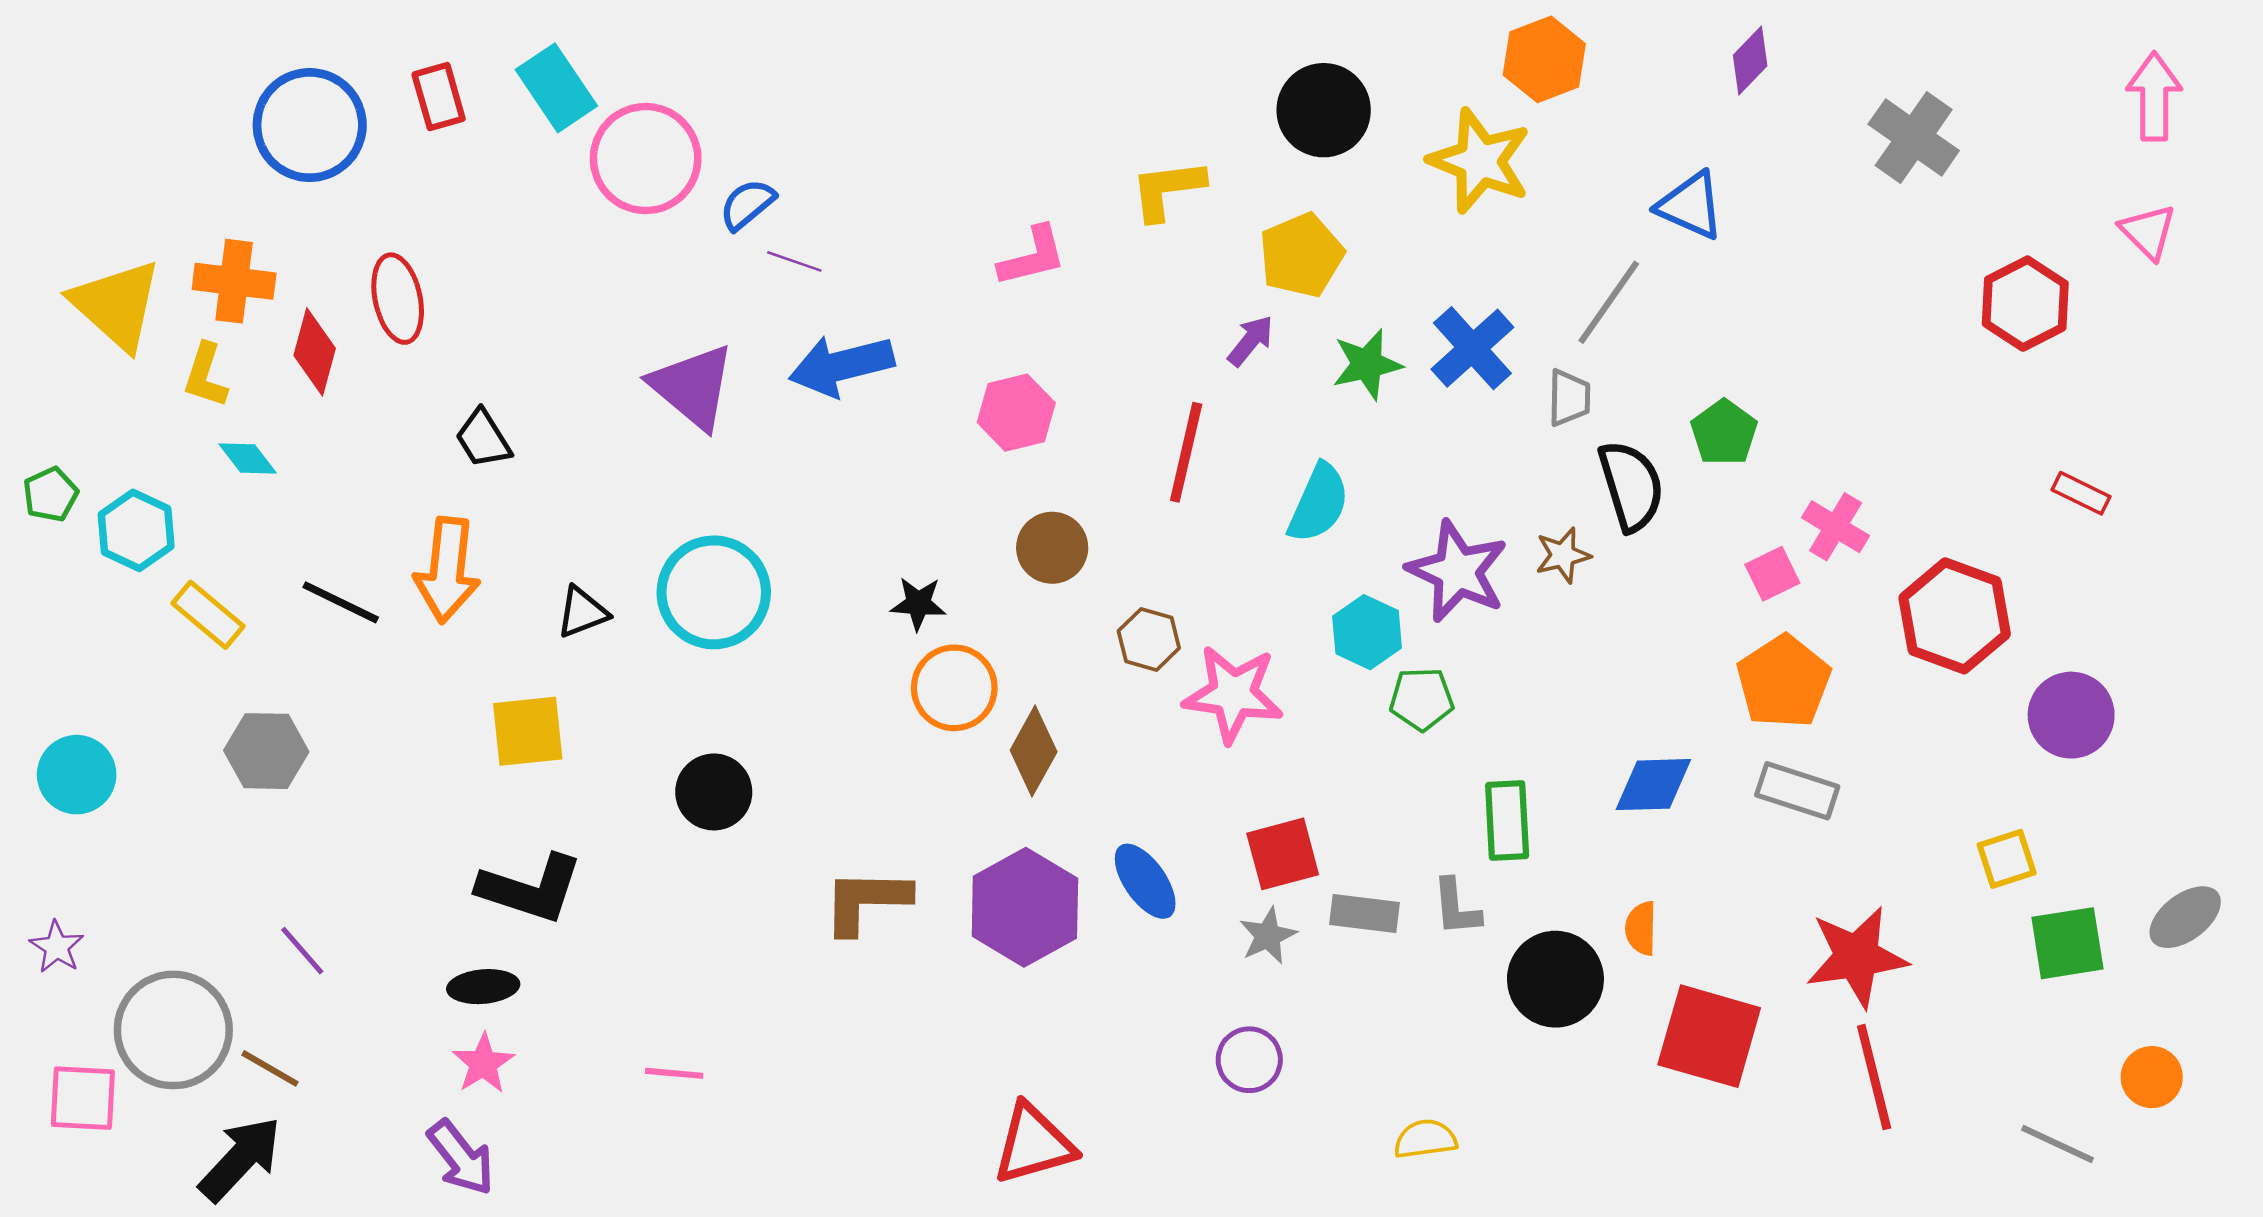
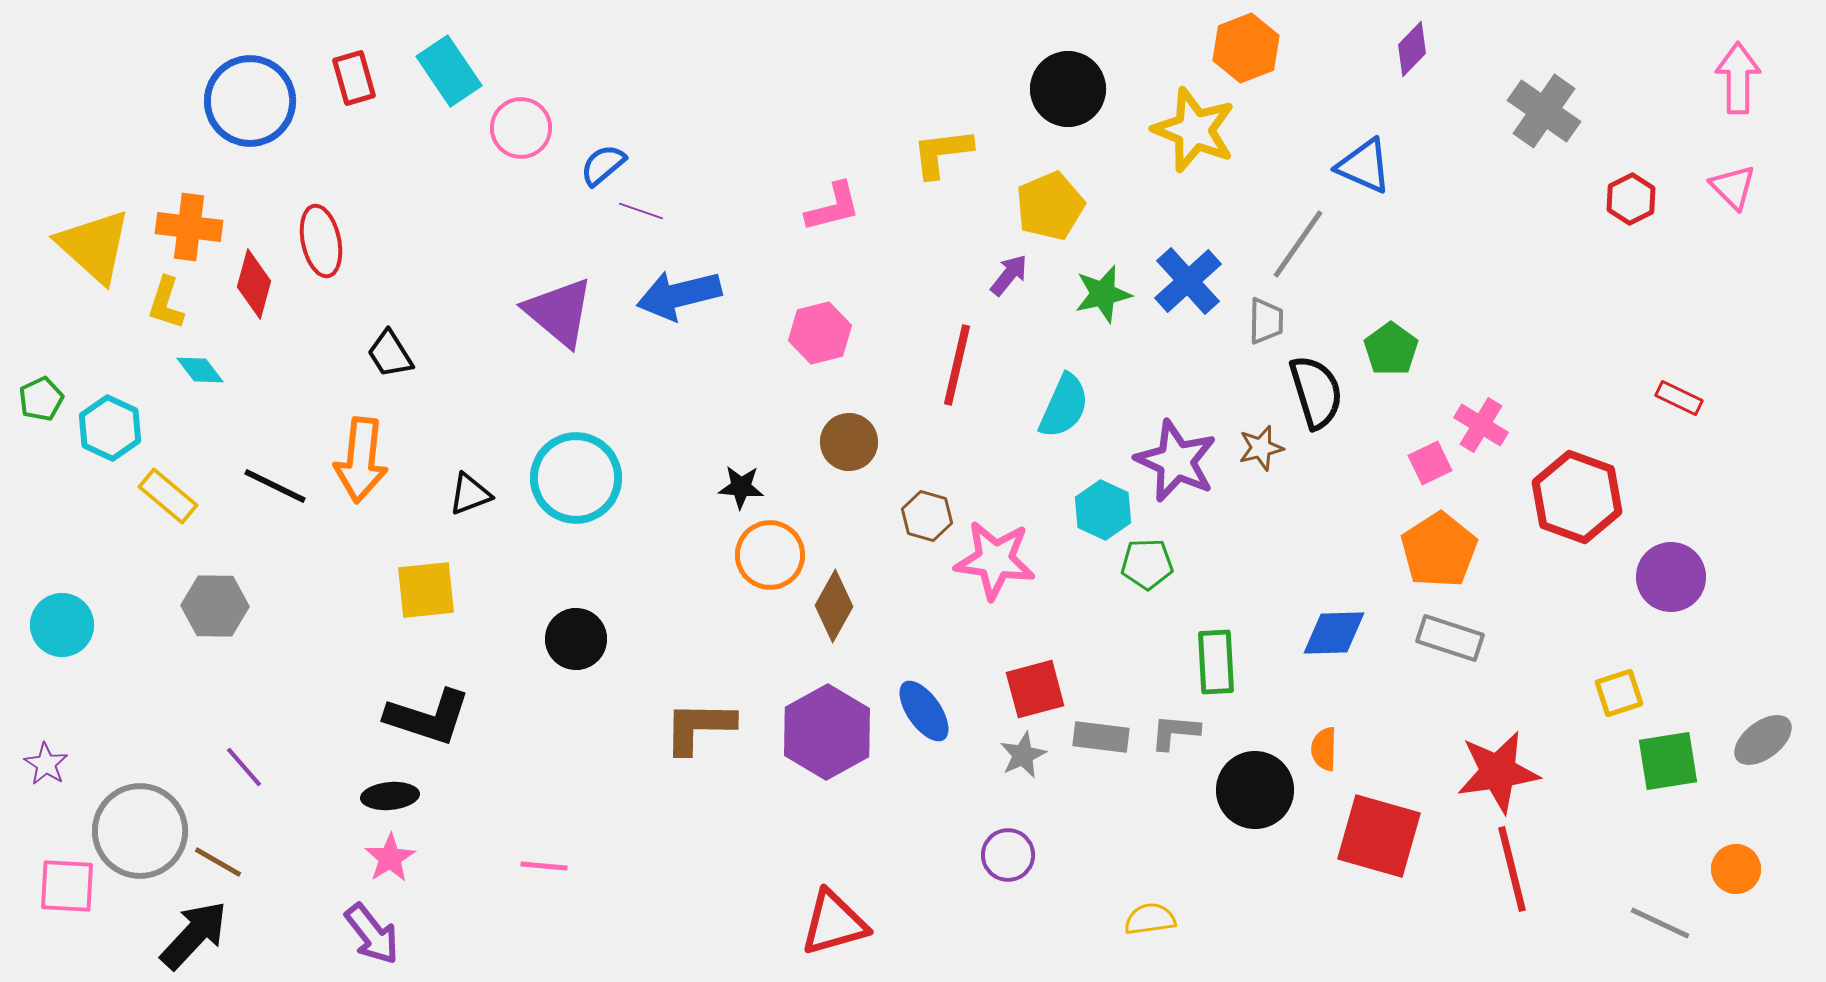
pink circle: (646, 159) -> (521, 128), size x0.7
red hexagon: (2025, 304) -> (1631, 199), moved, size x0.7
gray L-shape: (1456, 907) -> (1175, 732), turned 100

